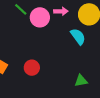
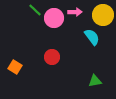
red circle: (32, 68) -> (52, 57), moved

